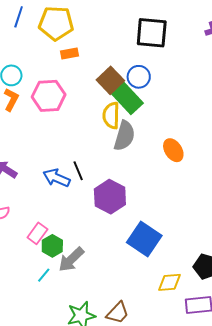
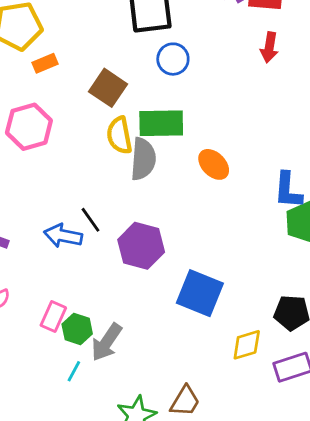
blue circle: (139, 77) -> (173, 59), moved
green rectangle: (127, 98) -> (161, 123), moved, turned -36

